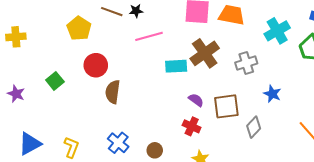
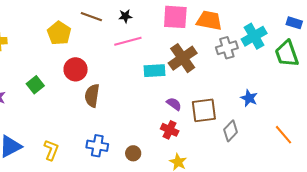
black star: (136, 11) -> (125, 16), moved
gray cross: (246, 63) -> (227, 48), moved
blue cross: (118, 143) -> (97, 146), turned -30

